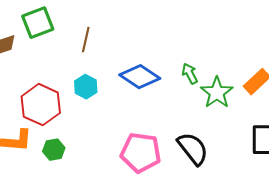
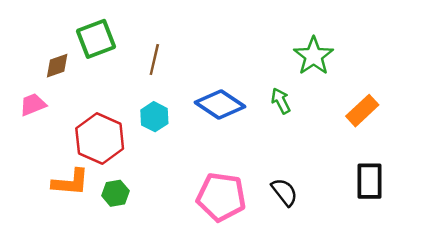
green star: (217, 93) -> (314, 56), moved
black semicircle: (193, 149) -> (284, 192), size x0.7

